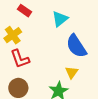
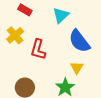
red L-shape: (20, 59) -> (38, 50), moved, turned 40

